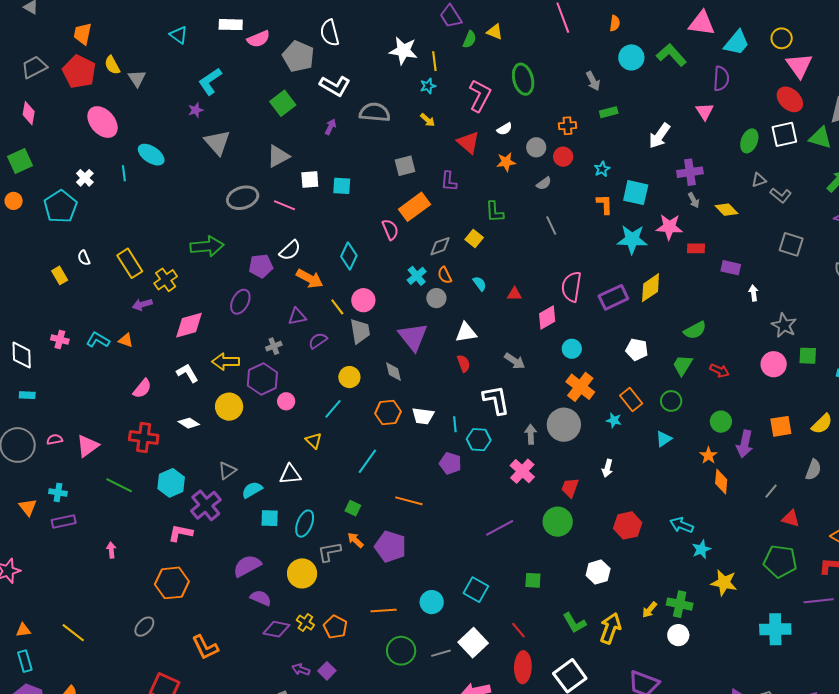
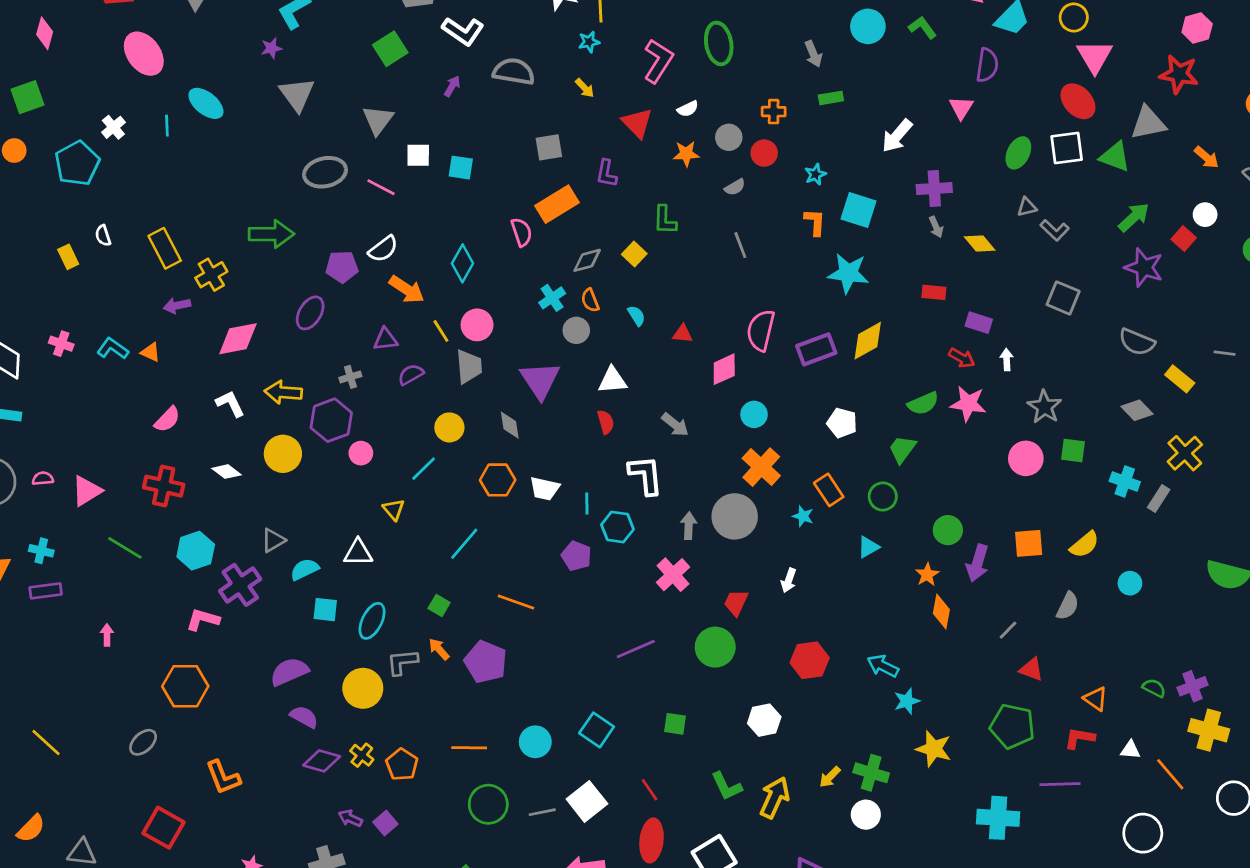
green L-shape: (671, 55) -> (922, 28), size x0.7
gray triangle: (278, 156) -> (378, 120), turned -30
pink star: (669, 227) -> (968, 404), moved
red arrow: (720, 371) -> (962, 358), moved

